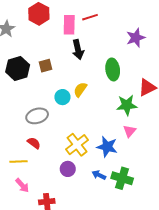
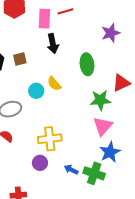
yellow semicircle: (80, 90) -> (54, 84), turned -77
pink triangle: (130, 131) -> (103, 126), size x1.5
yellow cross: (77, 145) -> (50, 139), turned 30
blue star: (107, 147) -> (110, 152), moved, turned 30

